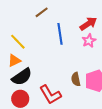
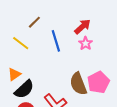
yellow line: (18, 42) -> (21, 43), moved
brown semicircle: (76, 79) -> (78, 84), size x1.6

